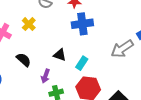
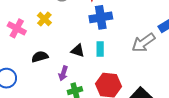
black semicircle: (24, 60) -> (40, 57), turned -56
cyan rectangle: (82, 63) -> (100, 49), moved, turned -32

